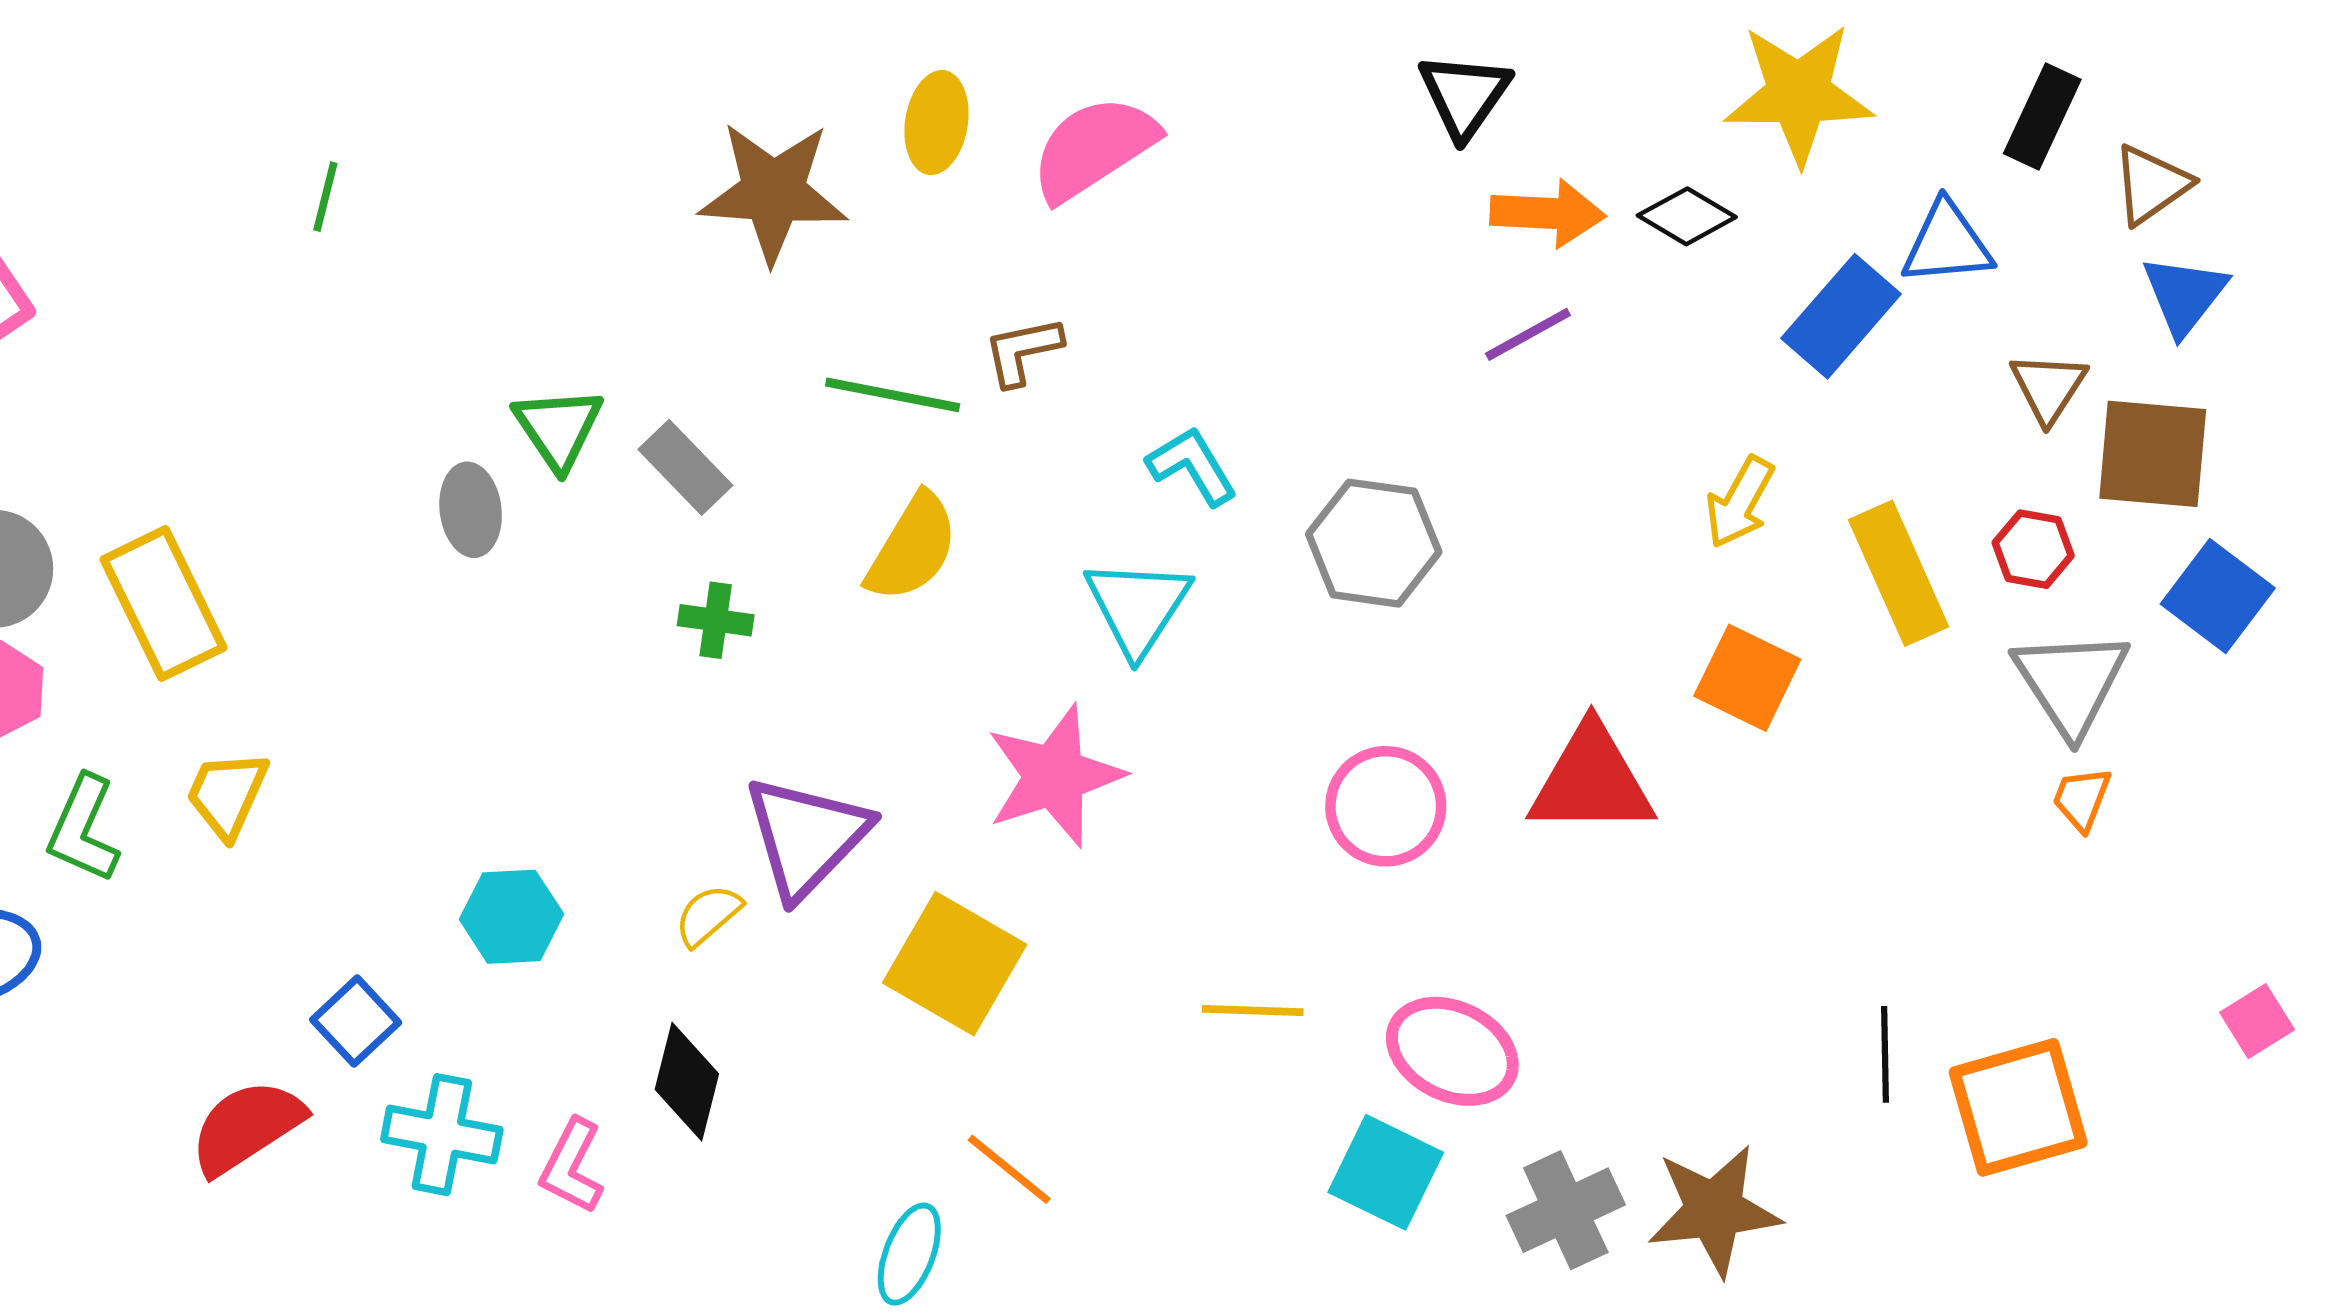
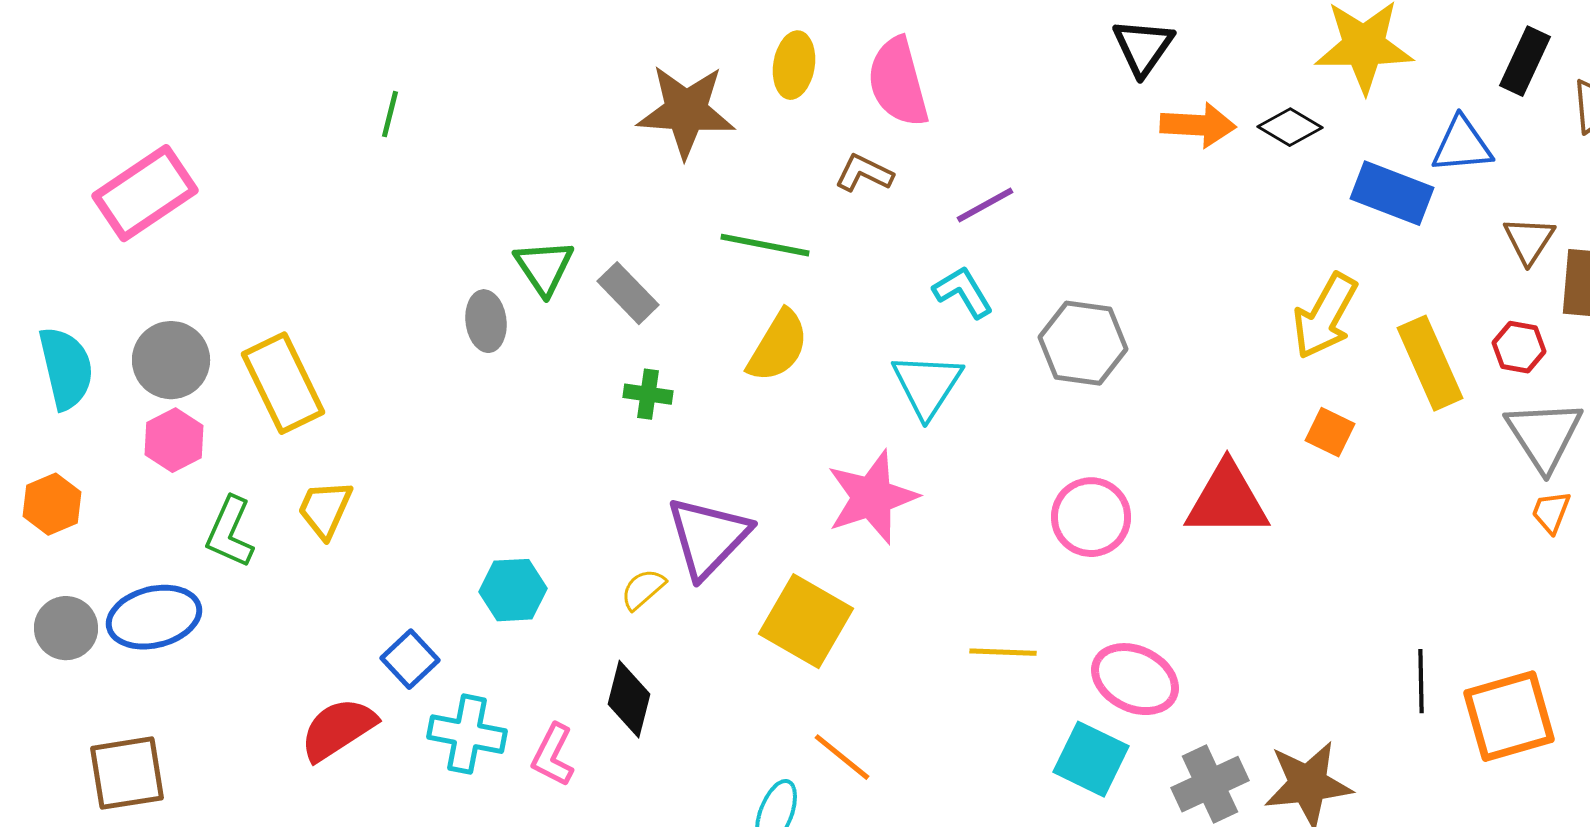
pink semicircle: (1094, 148) -> (898, 82), turned -72
blue rectangle: (1841, 316) -> (1392, 193), turned 70
purple line: (1528, 334) -> (985, 205), moved
brown L-shape: (1023, 351) -> (864, 173), moved, turned 38
yellow arrow: (1740, 502) -> (1325, 316), size x1.4
orange square: (1747, 678) -> (1330, 432), size x0.7

